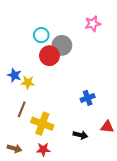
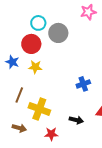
red circle: (49, 56) -> (31, 44), moved
yellow star: (28, 82) -> (35, 67), moved
brown arrow: (14, 148) -> (19, 128), moved
red star: (43, 149) -> (51, 134), moved

